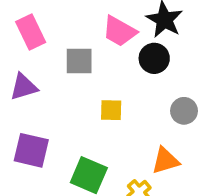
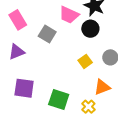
gray square: (79, 61) -> (47, 34), turned 36
yellow square: (111, 110) -> (85, 61), moved, turned -32

